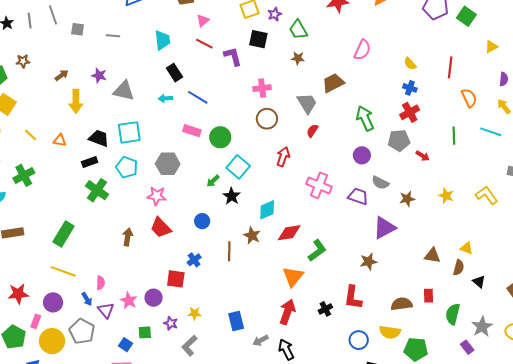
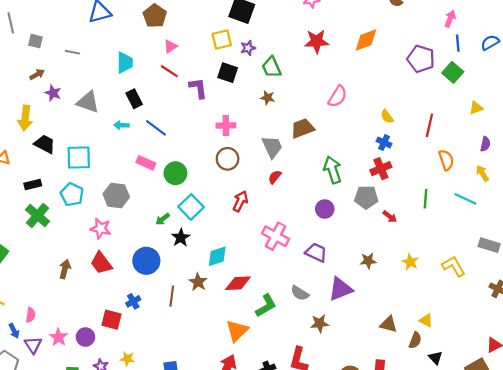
brown arrow: (62, 75) -> (37, 74), moved
gray triangle: (124, 91) -> (88, 102), moved
black trapezoid: (99, 138) -> (45, 144), moved
gray semicircle: (380, 183) -> (300, 293), moved
blue circle: (202, 221) -> (146, 261), size x1.6

